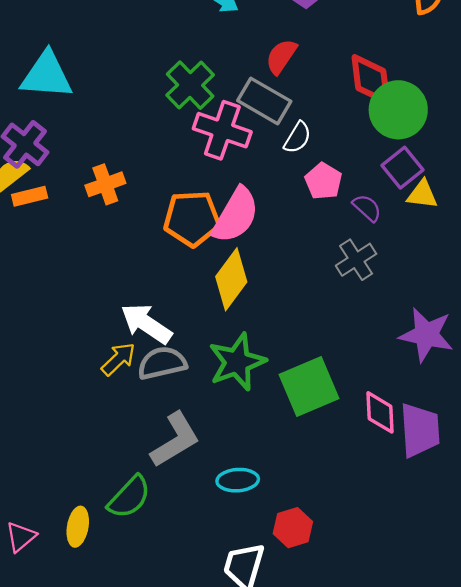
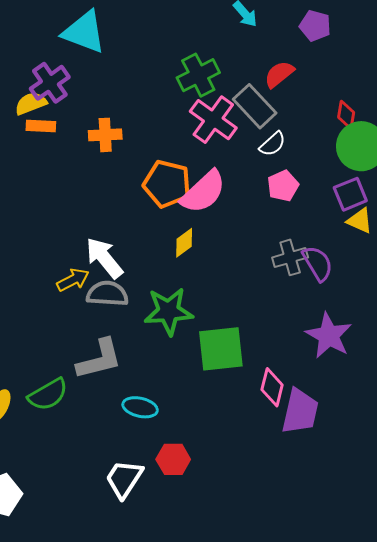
red diamond: (371, 79) -> (346, 115), size x0.6
purple semicircle: (367, 208) -> (318, 263), moved, size x1.4
yellow diamond: (231, 279) -> (184, 243), size x0.6

